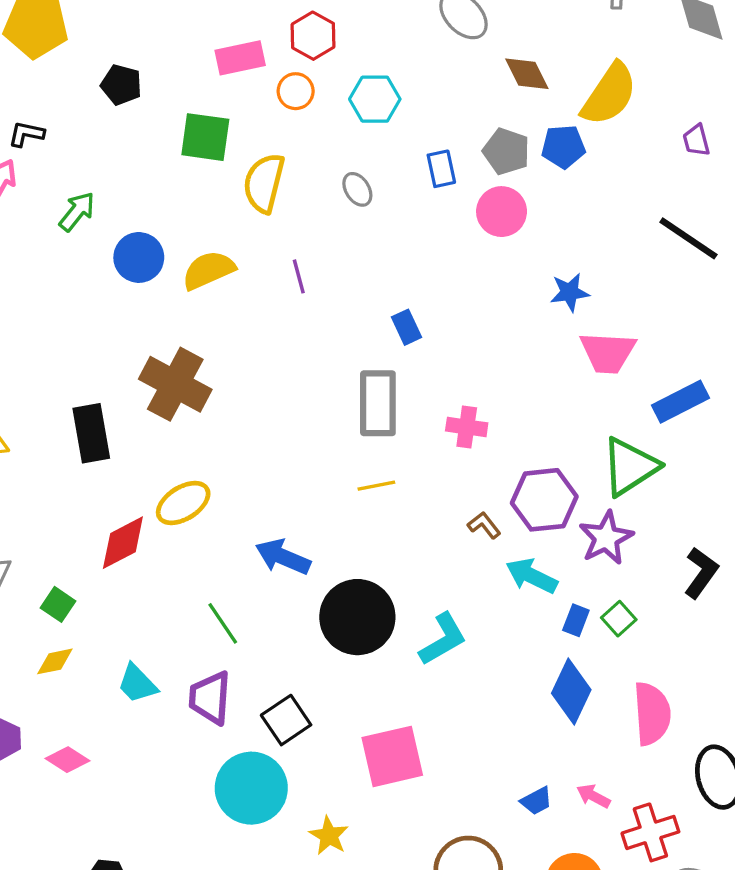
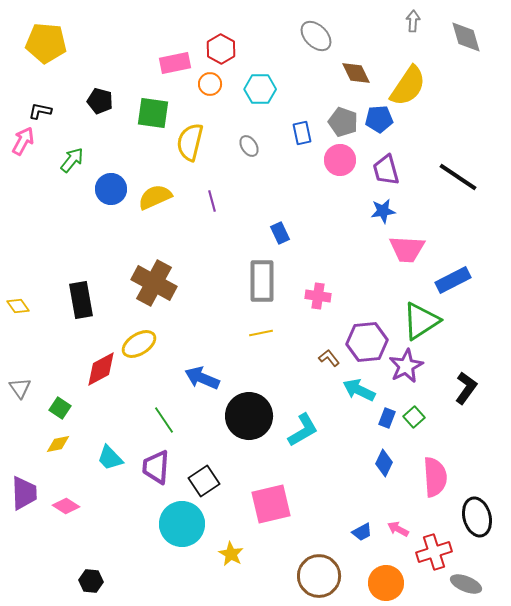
black pentagon: (121, 85) -> (100, 101), moved
purple trapezoid: (696, 140) -> (386, 170), moved, size x1.5
brown cross: (175, 384) -> (154, 283), moved
blue diamond: (571, 691) -> (384, 463), size x0.7

